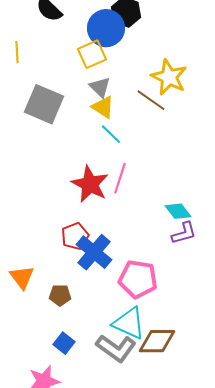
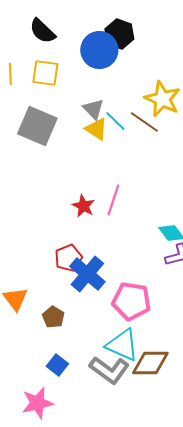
yellow square: (92, 54) -> (45, 73), moved, turned 32
cyan line: (111, 134) -> (115, 121), moved
red star: (90, 184) -> (83, 206), size x0.6
brown pentagon: (60, 295) -> (53, 317), turned 30

